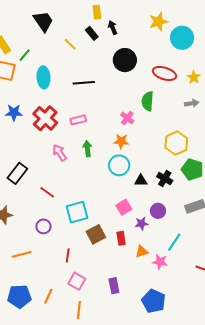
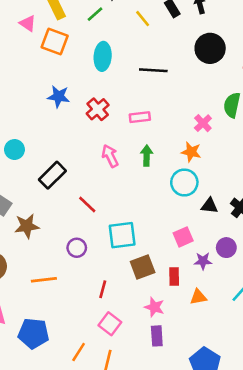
green line: (25, 55) -> (95, 14), moved
red cross: (45, 118) -> (98, 109), size x0.7
pink star: (160, 262) -> (154, 307), moved
orange line: (48, 296) -> (79, 352), moved

